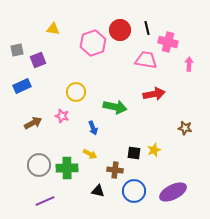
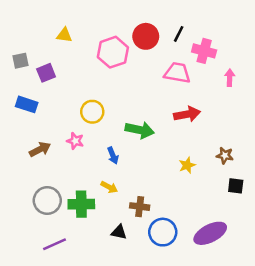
black line: (147, 28) -> (179, 34), turned 40
blue rectangle: (22, 86) -> (27, 104), turned 42
yellow star: (154, 150) -> (187, 165), moved
black square: (134, 153) -> (236, 186), moved

